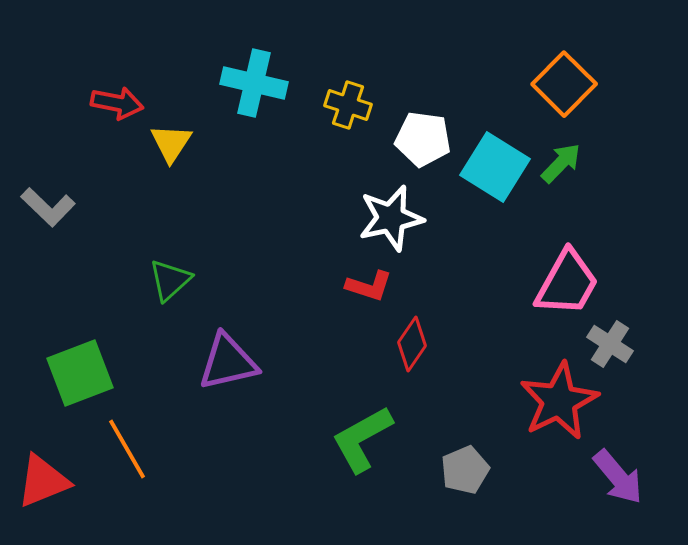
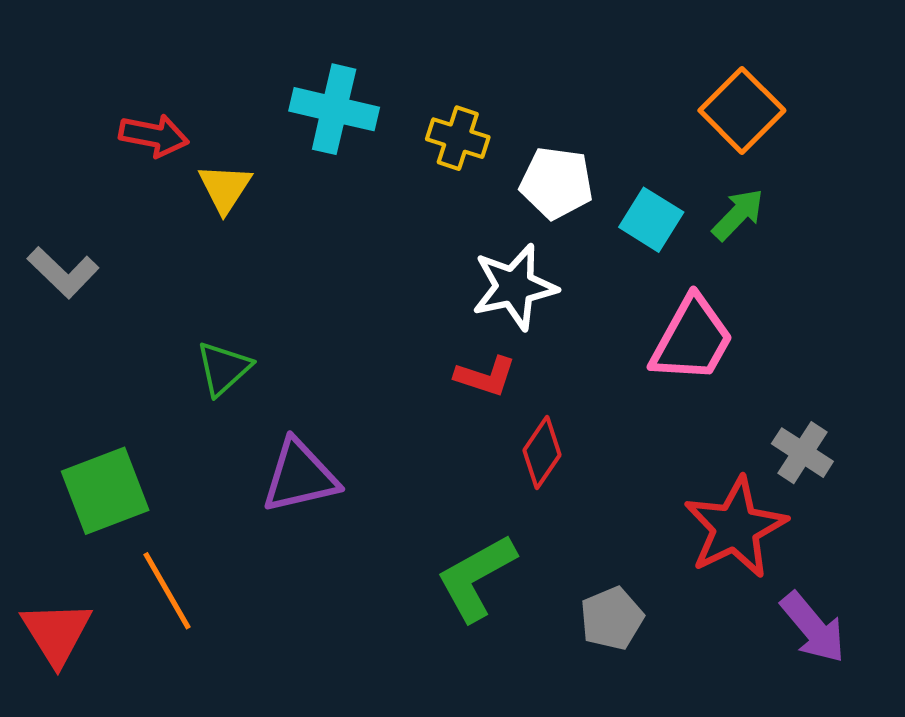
cyan square: (495, 167) -> (651, 220), size x0.7
pink trapezoid: (567, 283) -> (692, 339), moved
red triangle: (43, 481) -> (56, 633), turned -40

